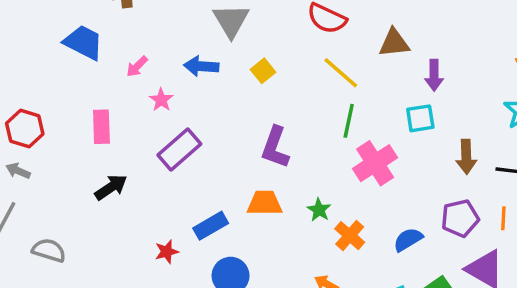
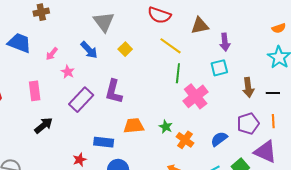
blue arrow: (201, 66) -> (89, 50), turned -132
purple L-shape: (275, 147) -> (114, 92), moved
blue rectangle: (211, 226) -> (104, 142), turned 42

